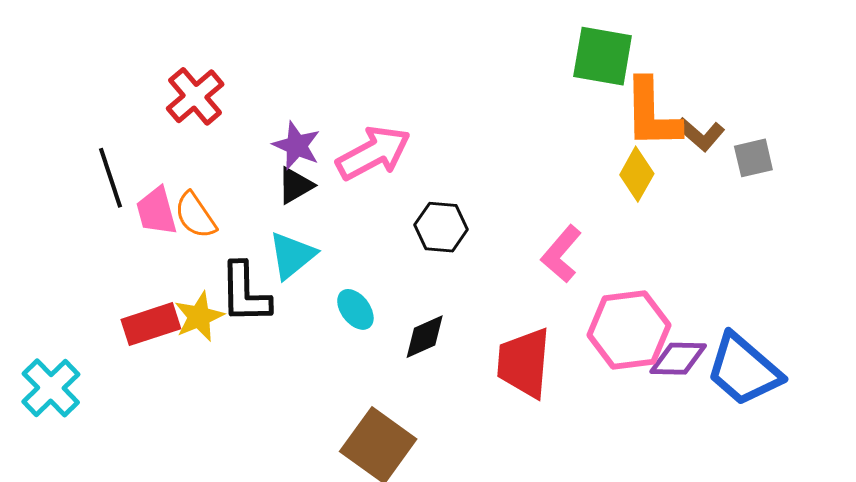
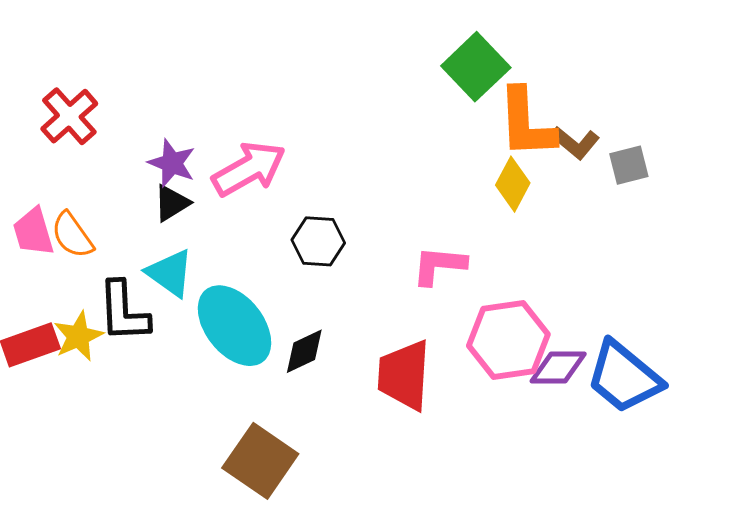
green square: (603, 56) -> (476, 67), turned 38
pink L-shape: (561, 254) -> (439, 265), turned 56
cyan triangle: (292, 255) -> (170, 273), turned -44
cyan ellipse: (355, 309) -> (234, 326), size x2.0

